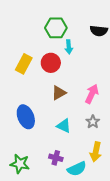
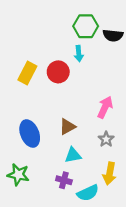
green hexagon: (56, 28) -> (86, 26), moved
brown triangle: (59, 93) -> (67, 127), moved
cyan triangle: (64, 126) -> (73, 155), moved, turned -35
green star: (20, 164) -> (18, 175), moved

